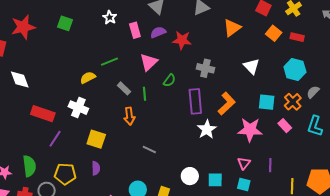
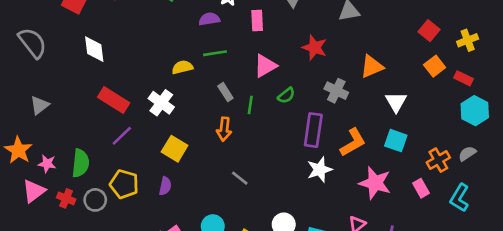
orange triangle: (232, 28) -> (372, 66), moved
purple semicircle: (158, 32) -> (209, 19), moved
cyan hexagon: (295, 69) -> (475, 111), moved
cyan square: (267, 102) -> (396, 141), moved

